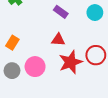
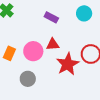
pink circle: (35, 67) -> (33, 51), moved
gray circle: (12, 71) -> (28, 79), moved

